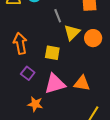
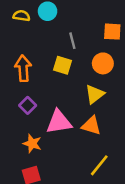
yellow triangle: (72, 32) -> (95, 94), moved
orange circle: (93, 38) -> (103, 63), moved
yellow square: (52, 53) -> (62, 65), moved

